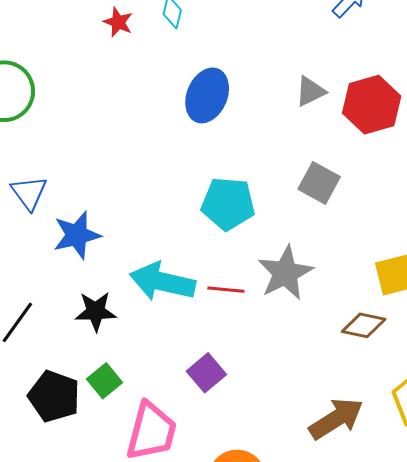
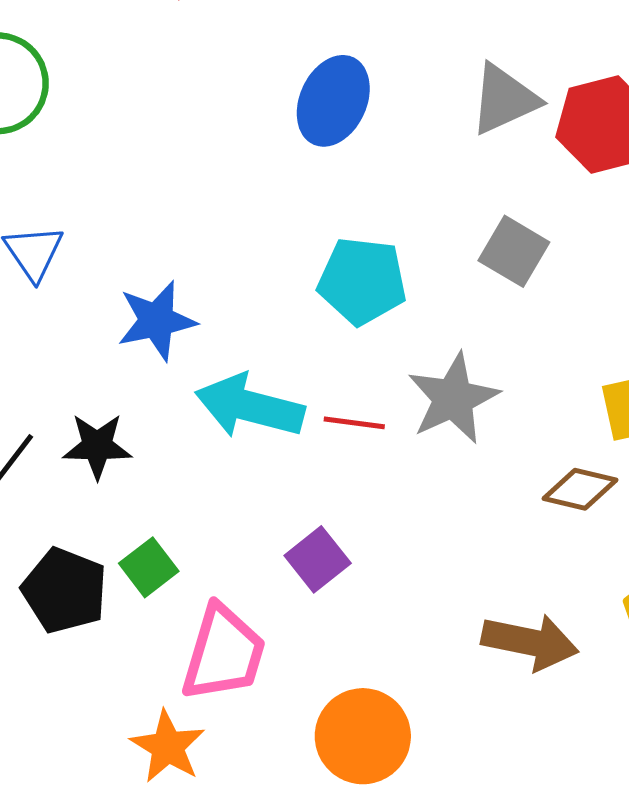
gray triangle: (310, 91) -> (504, 99), size x1.4
blue star: (77, 235) -> (157, 321), moved
black star: (96, 311) -> (97, 446), moved
brown arrow: (336, 419) -> (530, 642), turned 42

